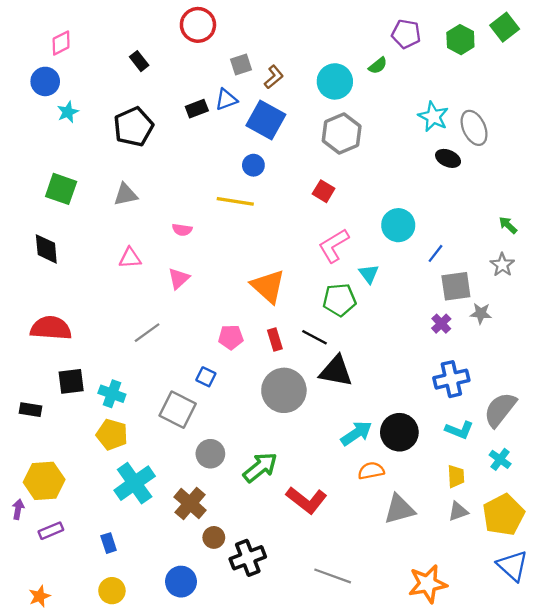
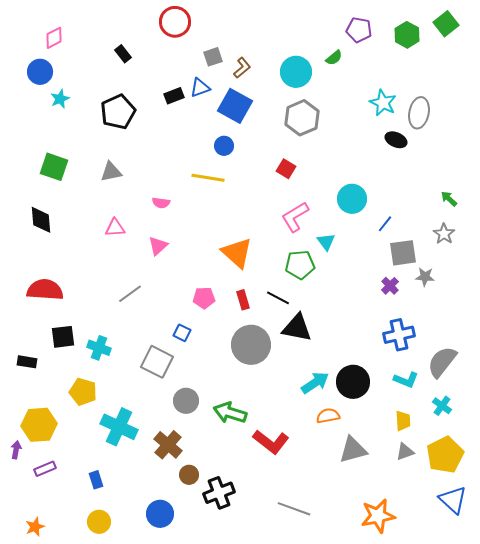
gray ellipse: (474, 128) -> (419, 113), turned 36
yellow pentagon: (112, 434) -> (83, 392), moved
green arrow: (260, 467) -> (230, 413), turned -124
cyan cross: (135, 483) -> (119, 427), turned -30

